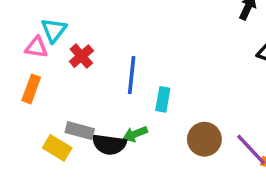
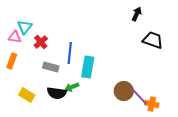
cyan rectangle: (163, 99) -> (88, 67), size x1.5
gray rectangle: (80, 131) -> (51, 67), moved
brown circle: (204, 139) -> (124, 91), moved

